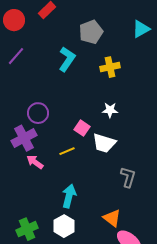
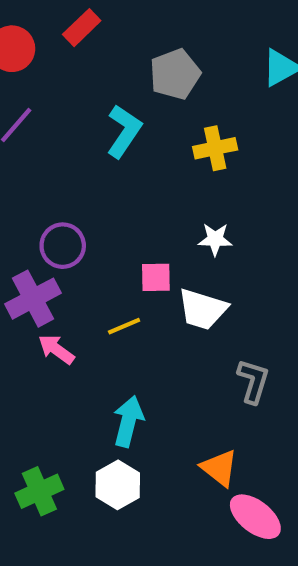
pink square: (82, 128) -> (156, 277), turned -35

